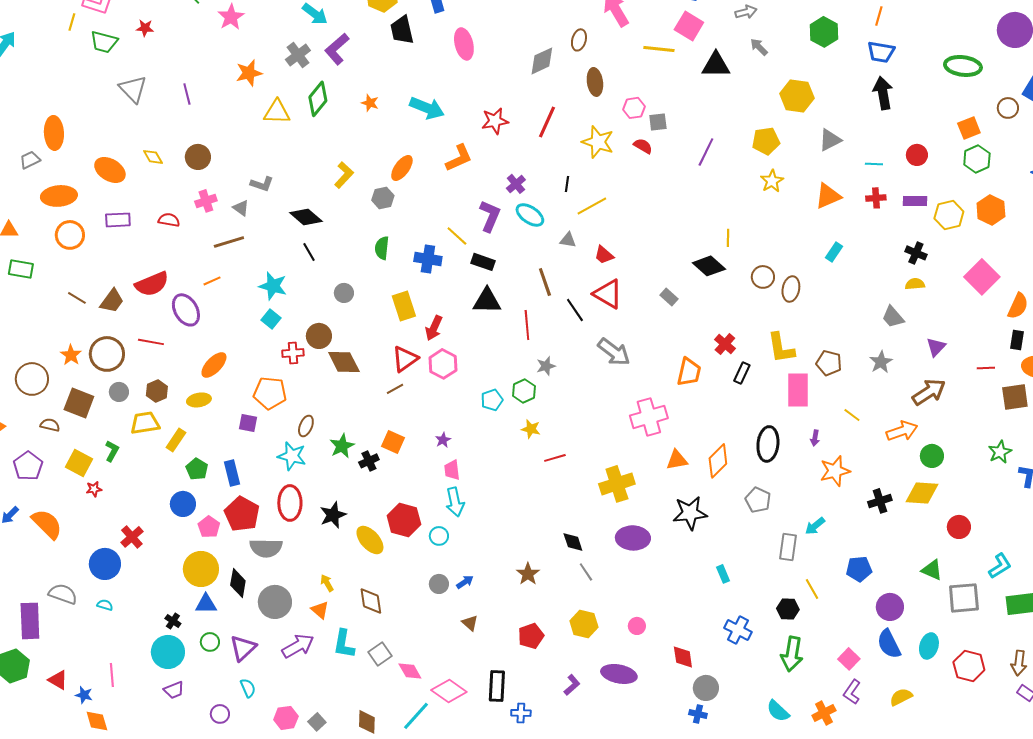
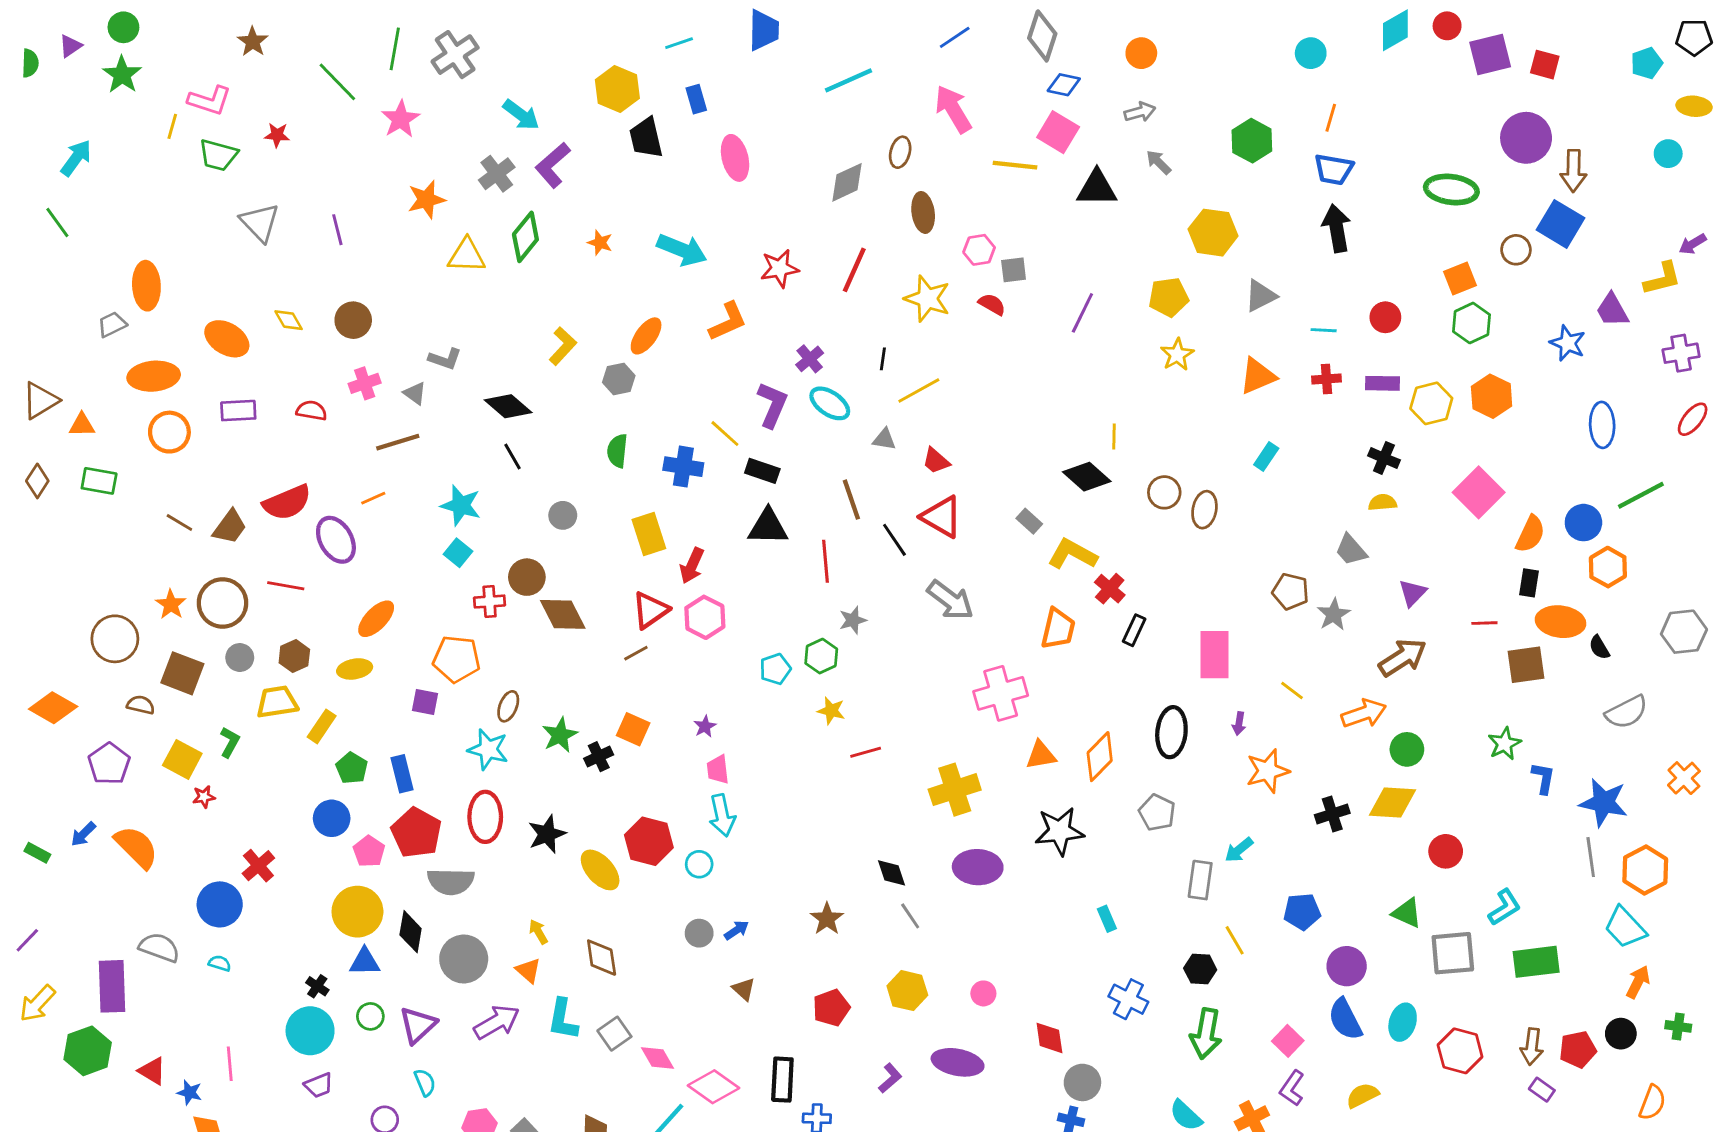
yellow L-shape: (781, 348) -> (1072, 554), moved, turned 128
brown pentagon: (829, 363) -> (1291, 591), moved

